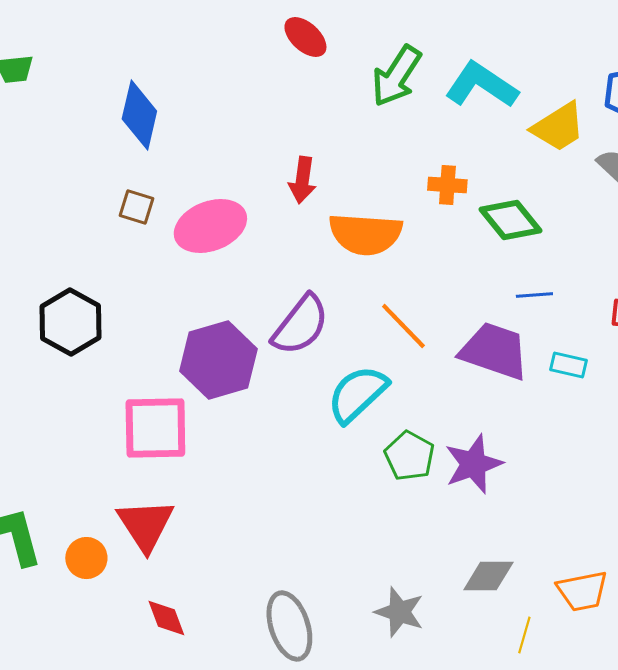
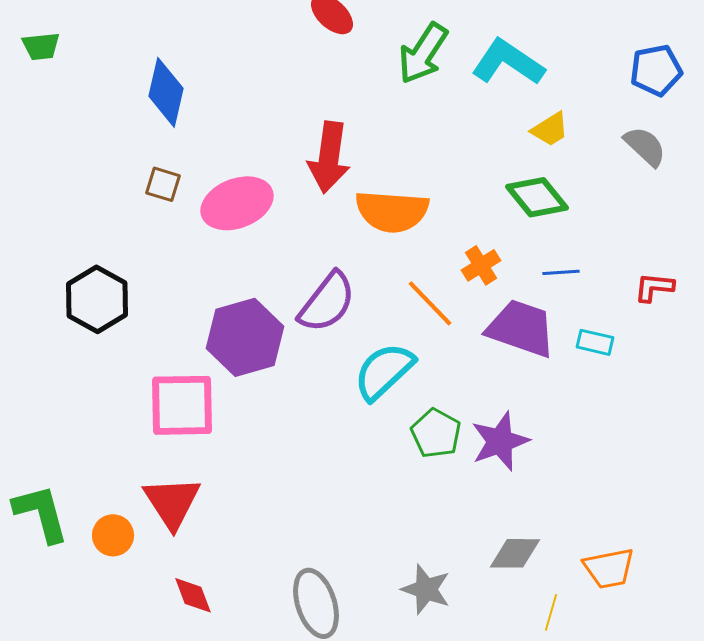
yellow trapezoid: (558, 127) -> (550, 129), moved, size x0.7
red arrow: (302, 180) -> (329, 157), size x1.5
orange cross: (447, 185) -> (481, 265), moved, turned -36

